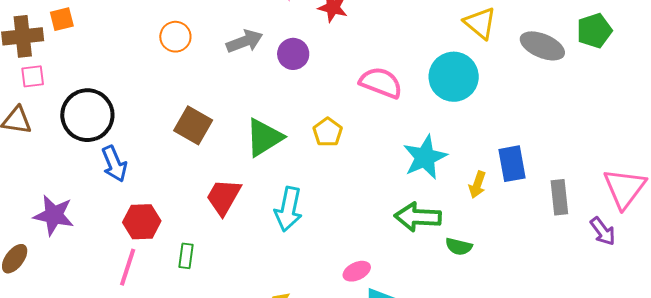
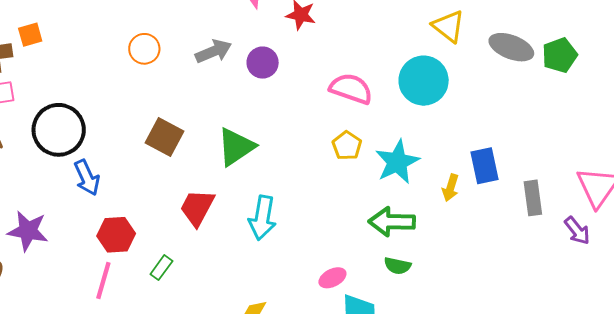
green pentagon: (594, 31) -> (560, 55), moved
yellow pentagon: (328, 132) -> (347, 146), moved
green semicircle: (459, 246) -> (397, 266), moved
green rectangle: (186, 256) -> (161, 268), turned 30

